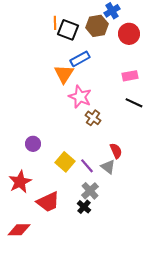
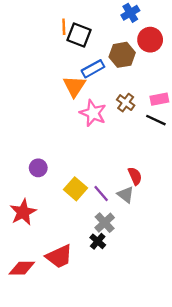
brown hexagon: (97, 26) -> (122, 55), moved
pink rectangle: (130, 76) -> (159, 99), moved
brown cross: (93, 118) -> (126, 103), moved
red trapezoid: (48, 202) -> (59, 256), moved

